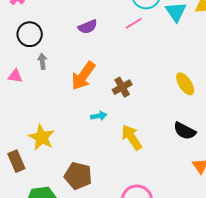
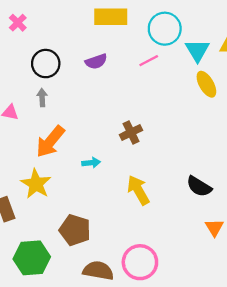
black circle: (30, 34) -> (46, 64), moved
orange arrow: (83, 76) -> (50, 142), moved
yellow ellipse: (185, 84) -> (206, 84), moved
cyan arrow: (99, 116) -> (91, 163), moved

